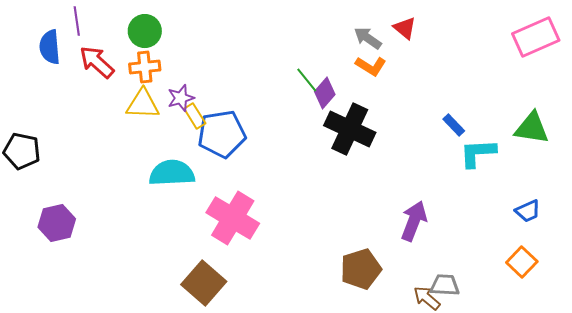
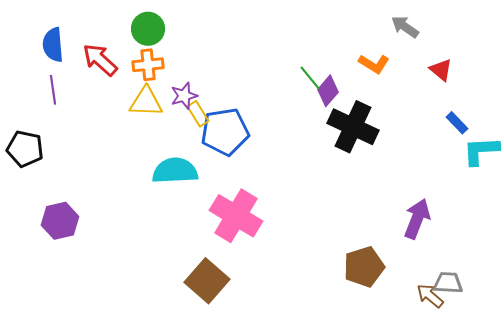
purple line: (77, 21) -> (53, 90), moved
red triangle: (405, 28) -> (441, 70), moved
gray arrow: (368, 38) -> (405, 27), moved

